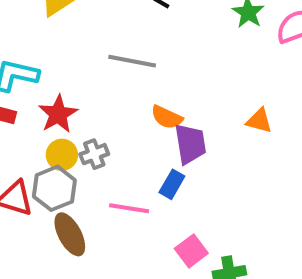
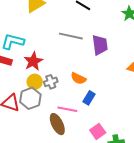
orange semicircle: (167, 117) -> (78, 78), moved
purple trapezoid: (190, 144) -> (100, 45), moved
brown ellipse: (70, 234) -> (57, 124), moved

